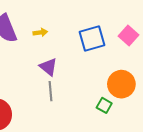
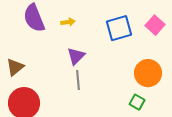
purple triangle: (48, 67) -> (76, 56), turned 36
green square: (104, 105) -> (137, 102), moved

